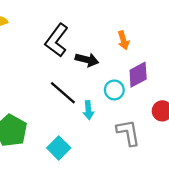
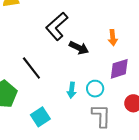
cyan circle: (114, 90) -> (95, 89), moved
black line: (63, 93) -> (31, 68), moved

